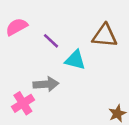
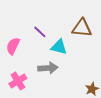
pink semicircle: (17, 27) -> (13, 46), moved, turned -36
gray arrow: (46, 84) -> (48, 68), moved

